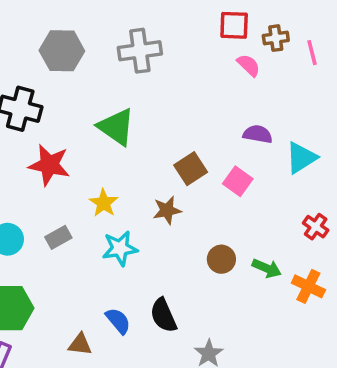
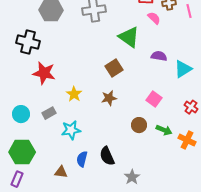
green triangle: (116, 127) -> (129, 37), moved
brown square: (191, 169) -> (114, 68), moved
pink square: (238, 181) -> (154, 99), moved
cyan star: (120, 248) -> (71, 130), moved
blue semicircle: (118, 321) -> (82, 159), turned -126

